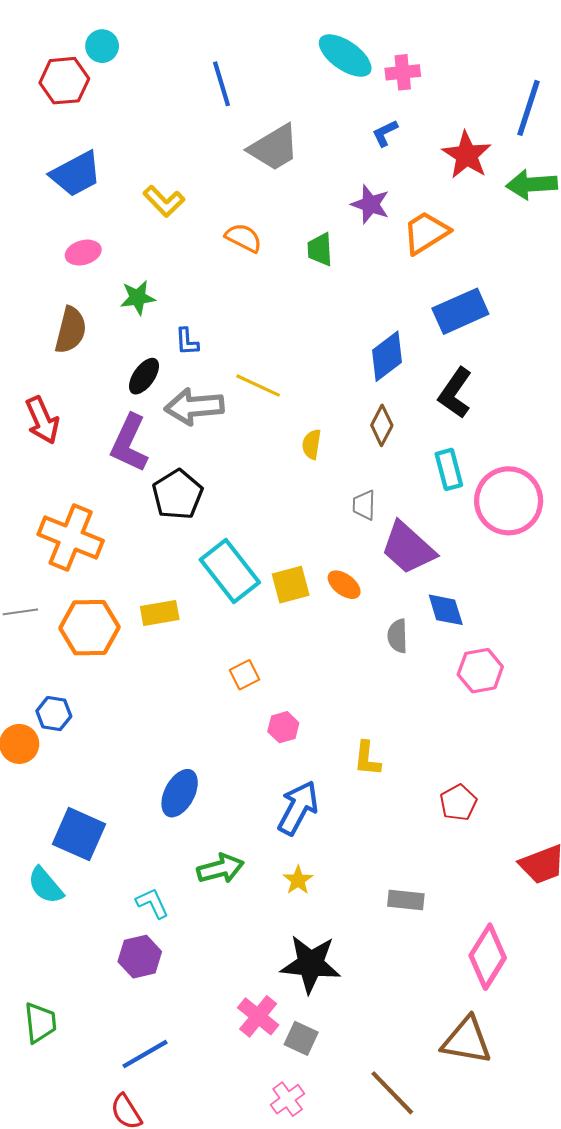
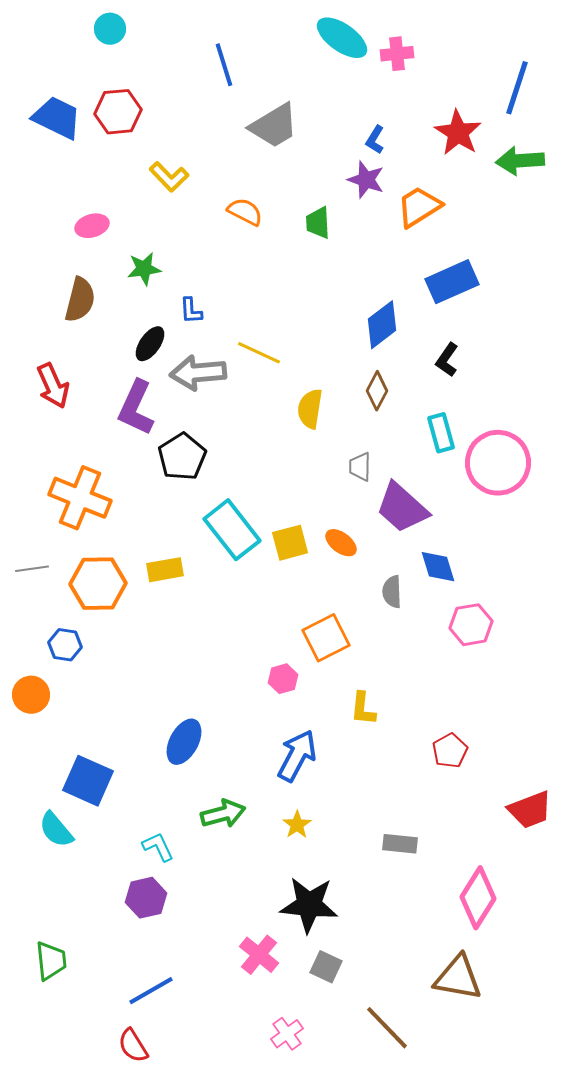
red hexagon: (64, 81) -> (118, 112), moved
blue L-shape: (385, 133) -> (375, 140), moved, turned -32
blue trapezoid: (76, 174) -> (57, 118), moved, turned -126
black L-shape: (455, 393) -> (447, 360), size x0.7
yellow semicircle: (312, 444) -> (310, 409), size x1.4
orange square: (245, 675) -> (326, 638), moved, size x1.6
blue hexagon: (54, 714) -> (65, 645), moved
gray square: (301, 1038) -> (326, 967), moved

